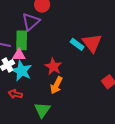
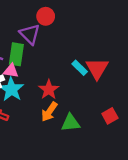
purple triangle: (31, 22) -> (30, 34), turned -42
green triangle: (42, 110) -> (71, 123), moved, turned 42

